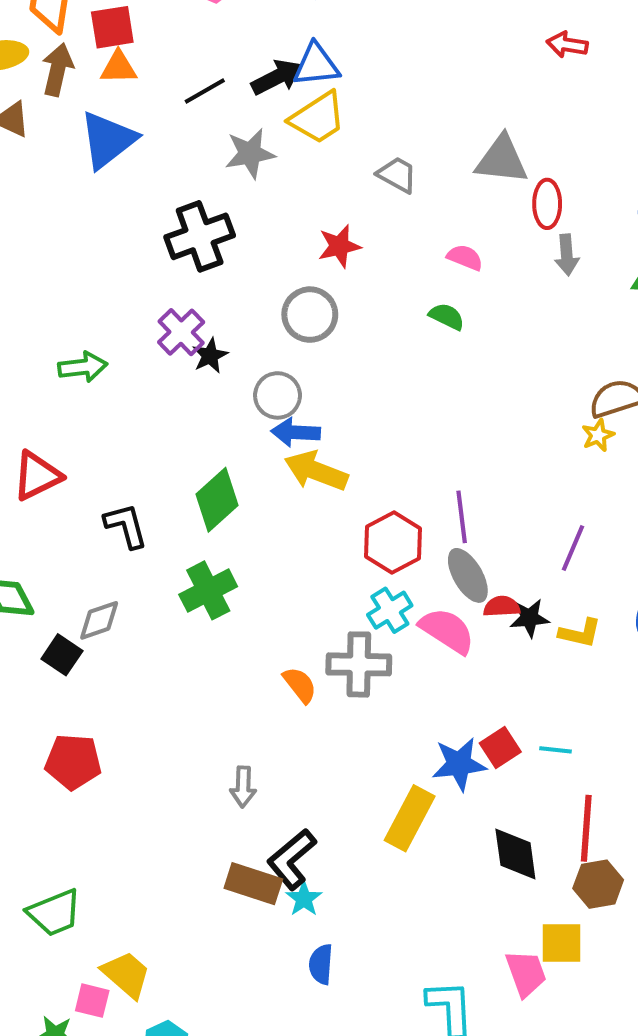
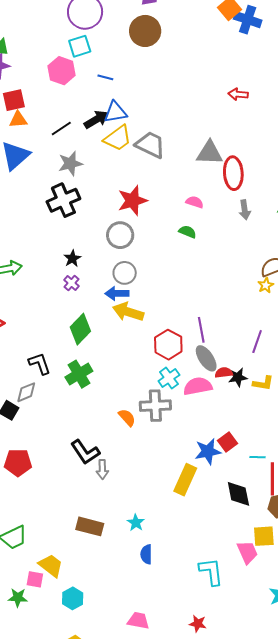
gray star: (250, 153) -> (70, 163), moved
gray trapezoid: (397, 175) -> (150, 145), moved, size x1.5
red ellipse: (547, 204) -> (233, 173), size x1.4
red star: (339, 246) -> (132, 201), size x1.4
gray arrow: (567, 255) -> (245, 210), moved
purple cross: (181, 332) -> (72, 283), moved, size x0.7
gray circle: (278, 395) -> (125, 273), moved
black L-shape: (126, 526) -> (40, 364), moved
pink semicircle: (447, 631) -> (198, 386), turned -40
cyan line: (556, 750) -> (258, 457), moved
black L-shape: (292, 859) -> (85, 452), moved, turned -80
brown rectangle: (253, 884) -> (90, 526), moved

